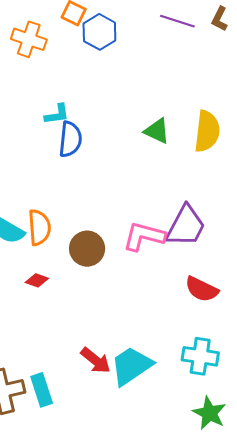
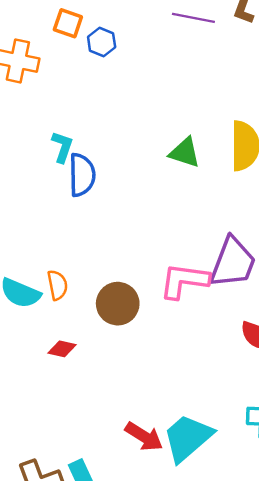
blue hexagon: (99, 32) -> (102, 42), size x0.7
cyan L-shape: (57, 114) -> (62, 147), turned -56
orange semicircle: (39, 227) -> (57, 285), size x0.7

